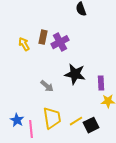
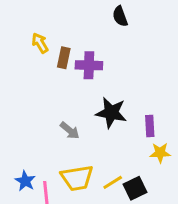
purple cross: (60, 42) -> (89, 65), turned 30
yellow arrow: (24, 44) -> (40, 43), moved
yellow trapezoid: (52, 118) -> (77, 178), turned 90

